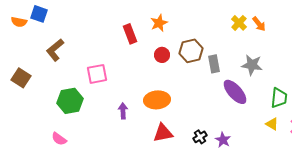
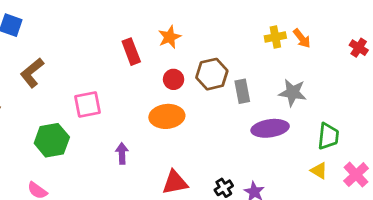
yellow cross: (239, 23) -> (275, 37), turned 35
purple ellipse: (235, 92) -> (270, 128), turned -56
orange ellipse: (157, 100) -> (167, 116), moved

